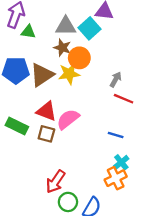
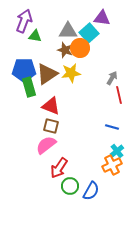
orange circle: (79, 58) -> (80, 48), moved
red line: (124, 99) -> (119, 95), turned 54
pink semicircle: (68, 119) -> (46, 145), moved
green rectangle: (17, 126) -> (29, 87), moved, turned 48

